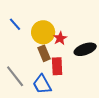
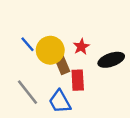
blue line: (15, 24) -> (28, 44), moved
yellow circle: (43, 32) -> (50, 50), moved

